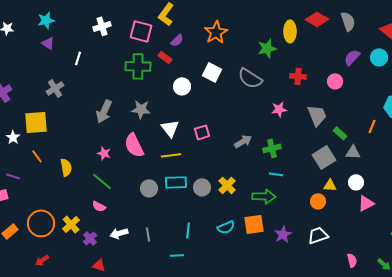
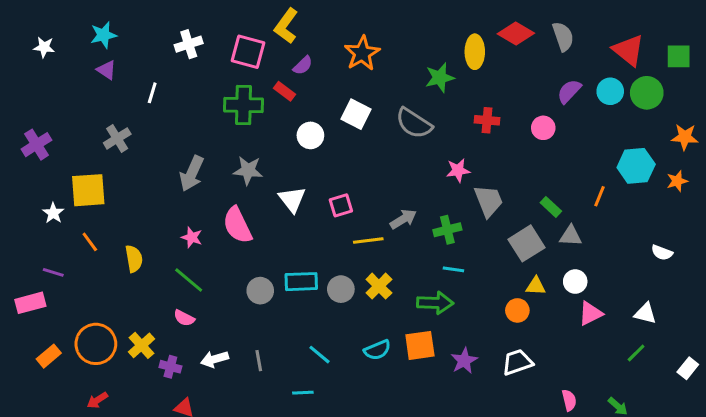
gray trapezoid: (317, 115) -> (488, 201), moved
yellow line: (171, 155) -> (368, 240), moved
cyan line: (188, 230) -> (320, 355), turned -56
purple cross: (90, 238) -> (170, 367), turned -32

